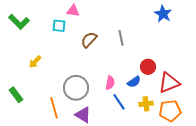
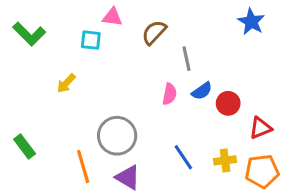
brown semicircle: (89, 40) -> (154, 32), moved
yellow arrow: (35, 62) -> (66, 83), moved
blue semicircle: (134, 82) -> (202, 91), moved
pink semicircle: (110, 83) -> (170, 94), moved
red triangle: (169, 83) -> (261, 128), size x0.7

